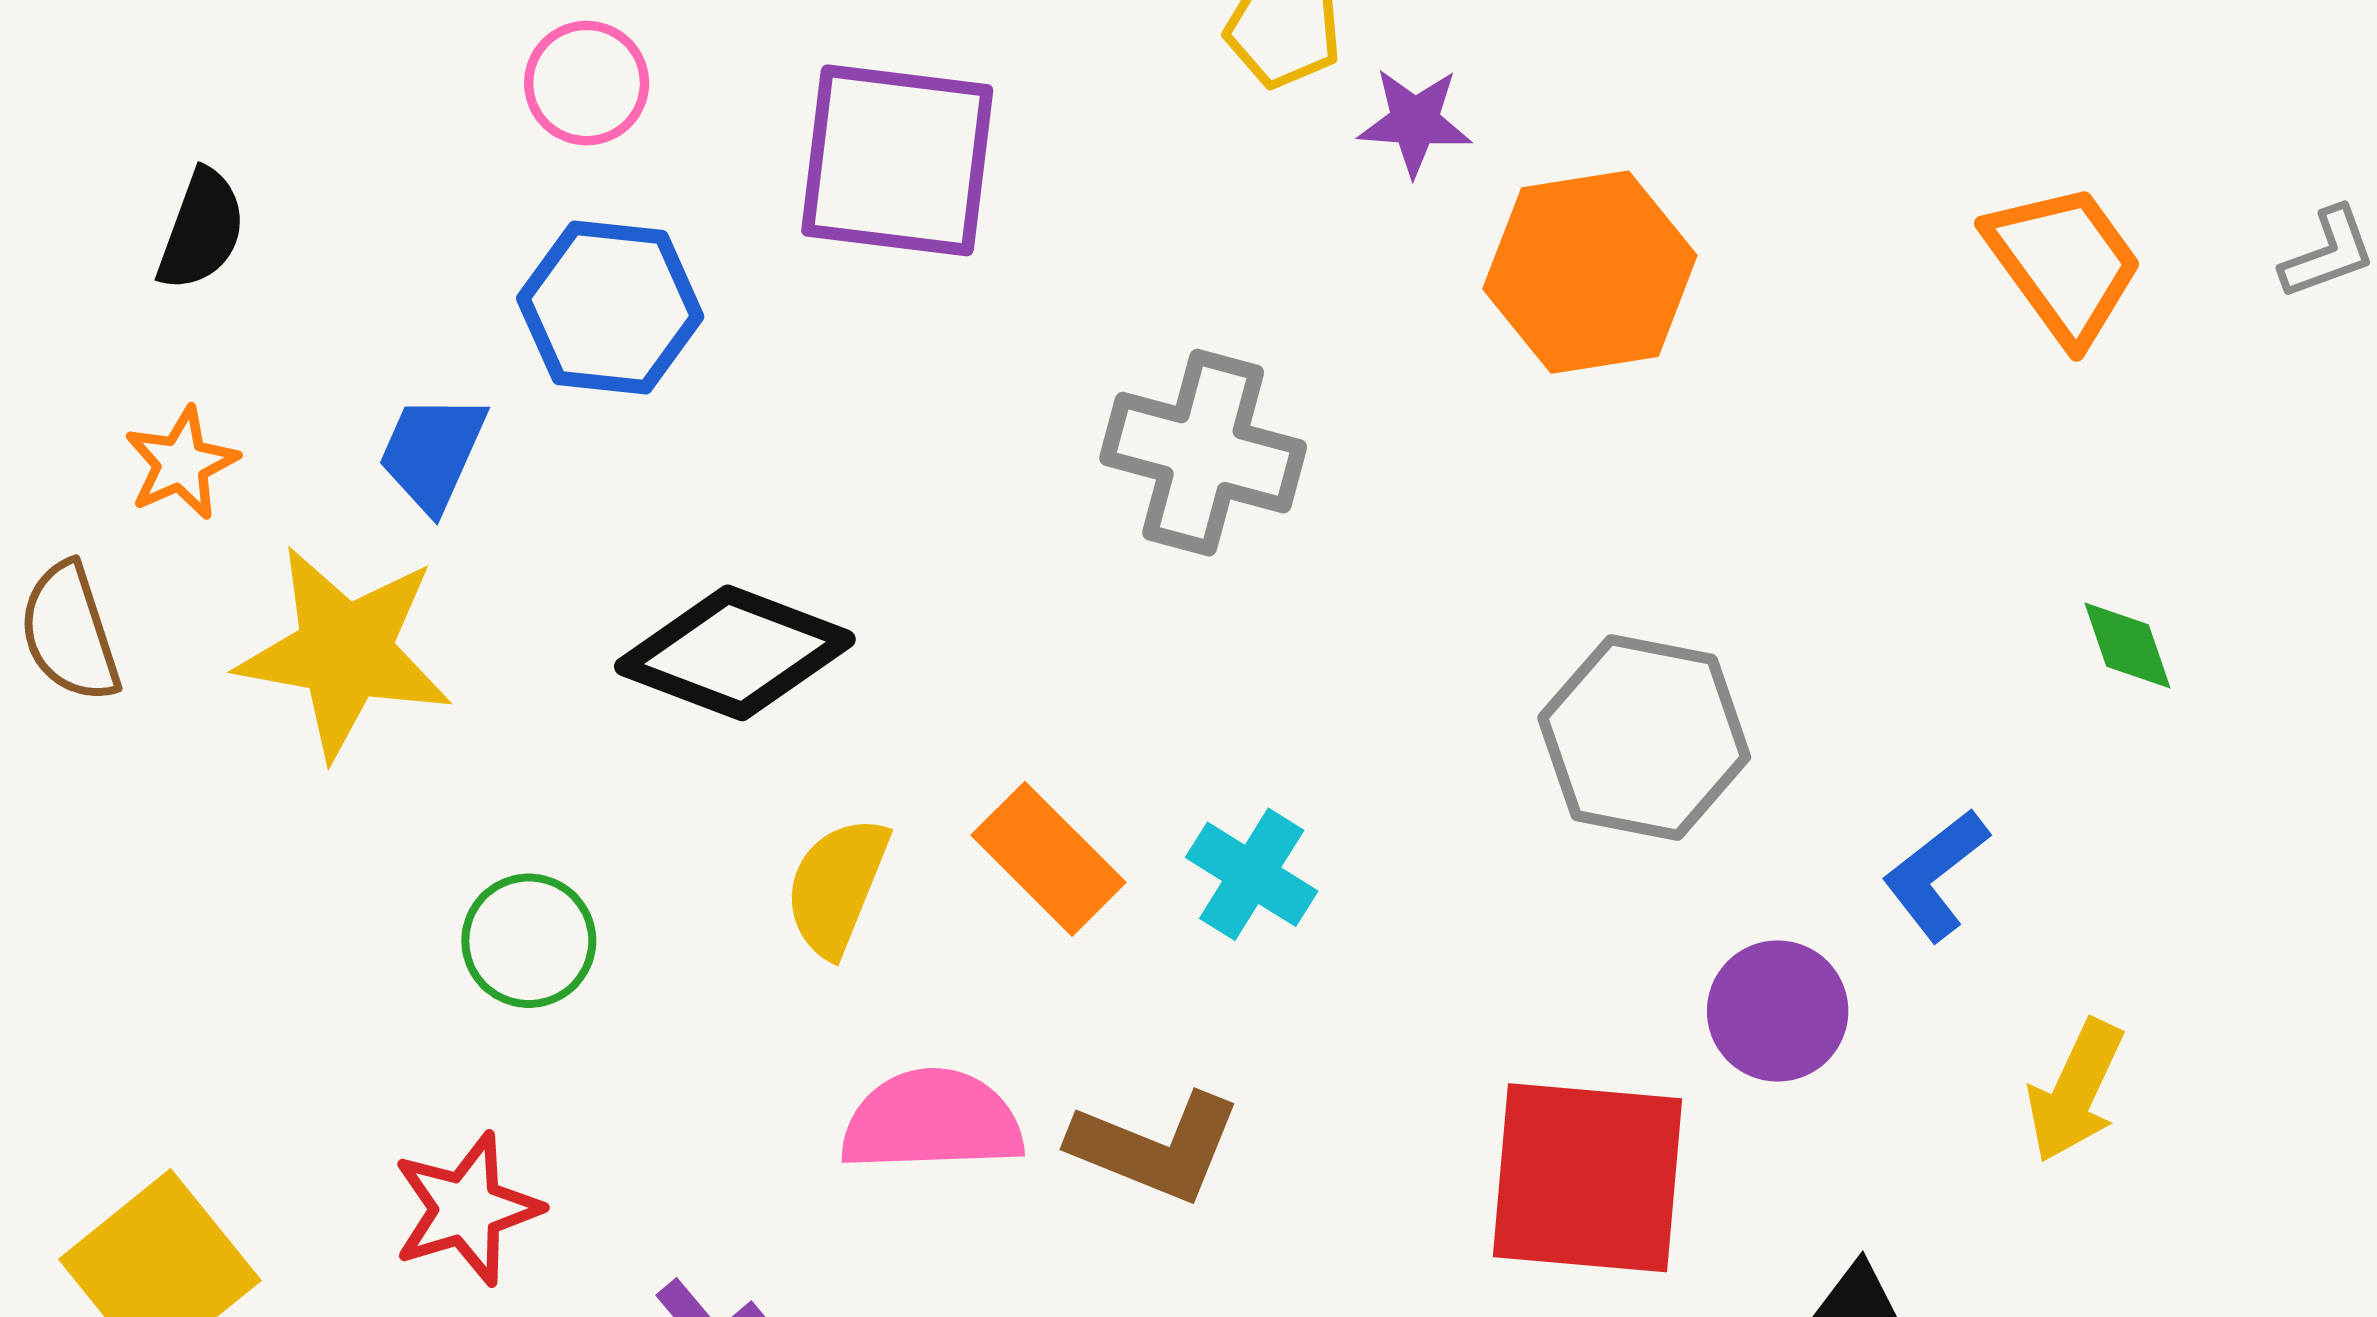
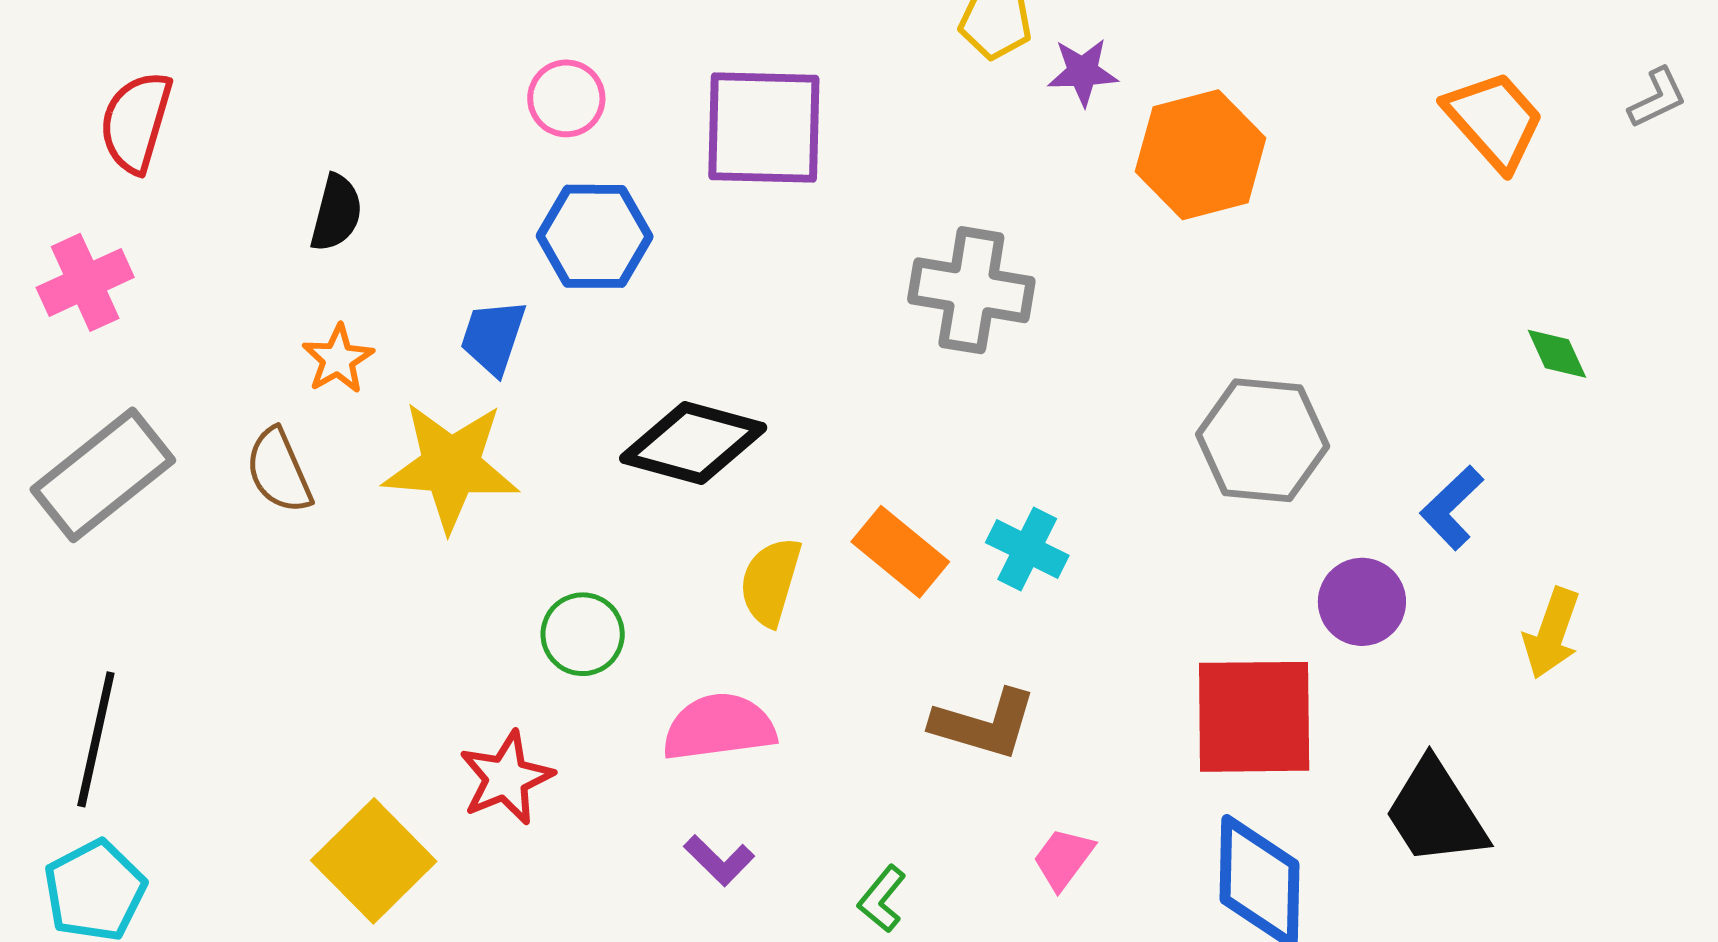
pink semicircle: (932, 1121) -> (719, 727), moved
red star: (467, 1209) -> (506, 778), moved

